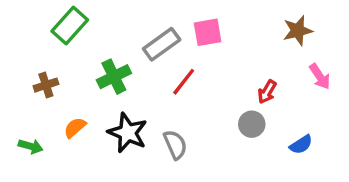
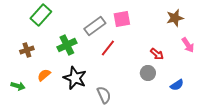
red arrow: (267, 92) -> (157, 54), turned -80
gray semicircle: (175, 145) -> (104, 95), moved

